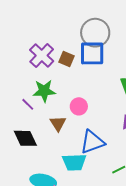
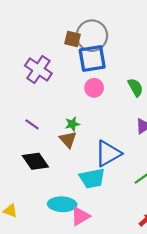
brown square: (66, 59) -> (72, 39), moved
green star: (44, 91) -> (72, 124), moved, size x0.6
pink circle: (79, 106) -> (94, 88), moved

